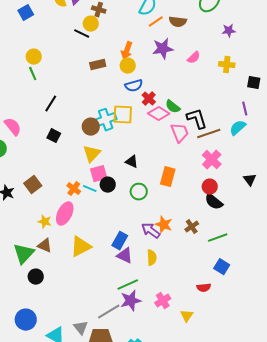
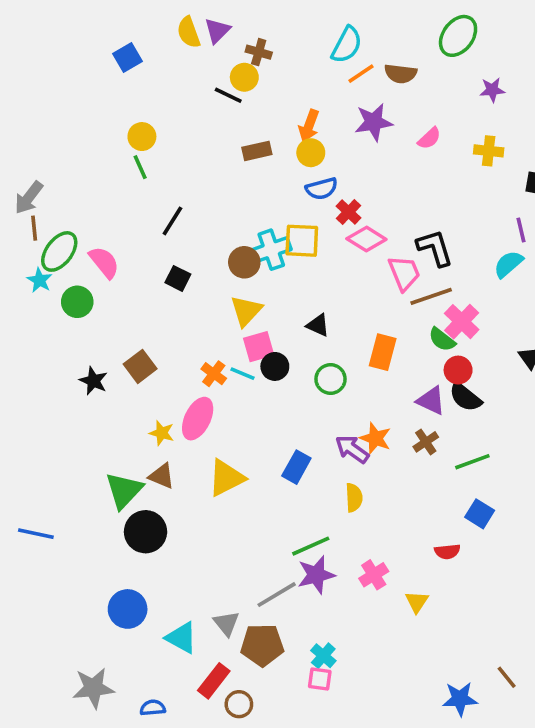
green semicircle: (173, 107) -> (442, 340), moved
brown line: (209, 134) -> (431, 296), moved
purple triangle: (125, 256) -> (431, 401), moved
black circle: (36, 277) -> (146, 532), size x1.5

